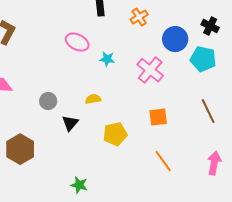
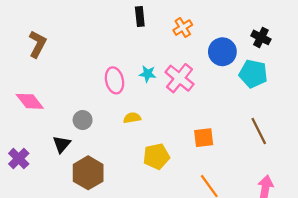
pink ellipse: (77, 42) -> (115, 80), moved, turned 50
pink cross: (150, 70) -> (179, 78), moved
black triangle: (70, 123) -> (62, 144), moved
brown hexagon: (20, 149) -> (88, 173), moved

